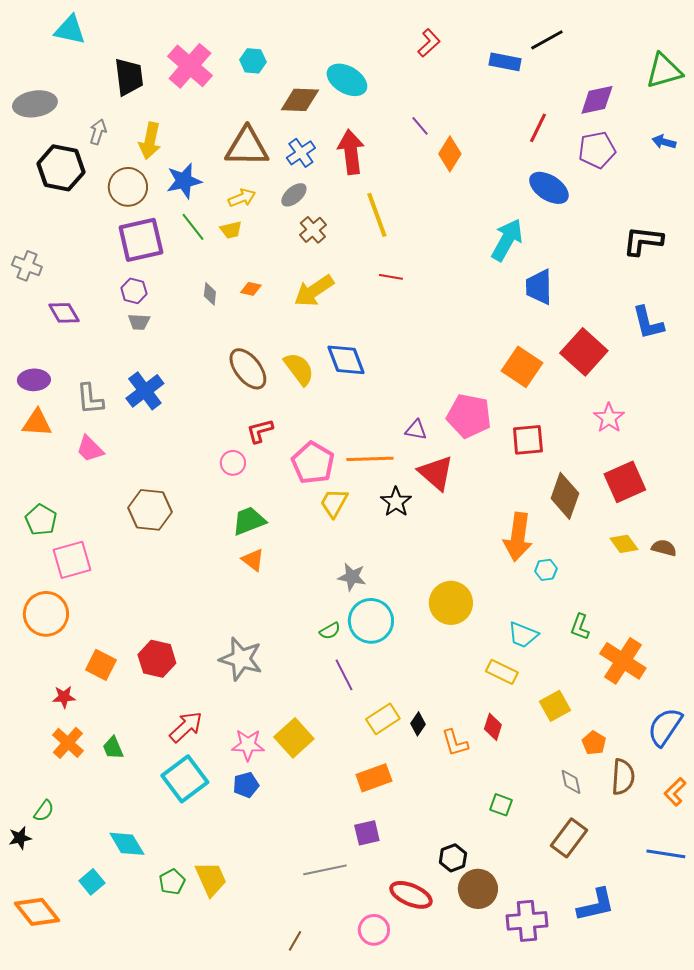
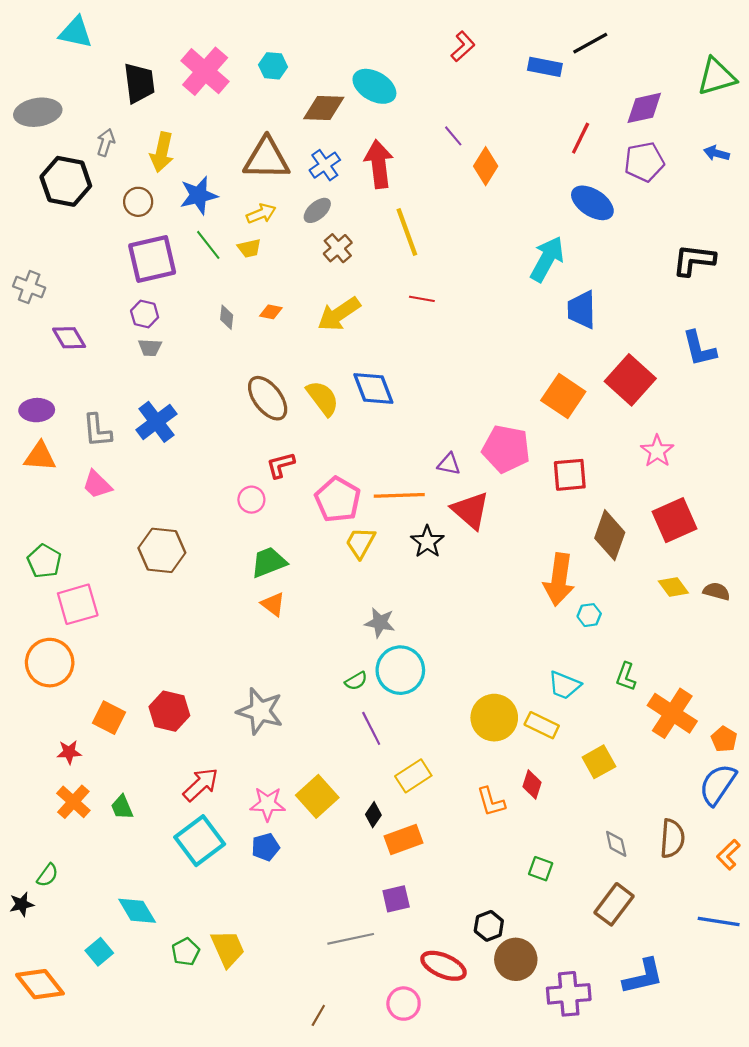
brown circle: (128, 187) -> (138, 202), size x0.7
yellow circle: (451, 603) -> (494, 718), moved
black diamond: (418, 724) -> (373, 815), moved
orange pentagon: (594, 743) -> (724, 739), moved

